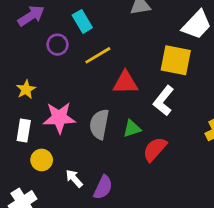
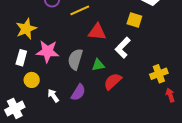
yellow square: (176, 60) -> (134, 20), size x0.7
yellow star: (26, 89) -> (26, 29), size x1.5
purple semicircle: (103, 187) -> (78, 92), moved

